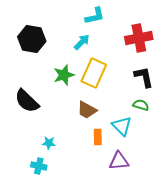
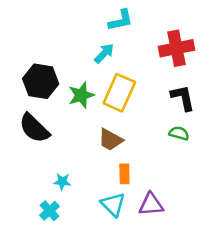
black hexagon: (32, 39) -> (41, 81), moved
cyan triangle: (122, 126) -> (113, 204), moved
cyan cross: (39, 166) -> (50, 211), turned 35

